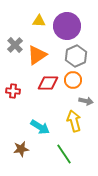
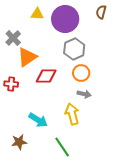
orange triangle: (37, 55) -> (27, 57), moved
orange circle: (73, 80) -> (81, 73), moved

